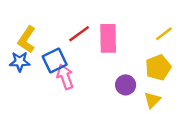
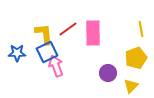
yellow line: (164, 34) -> (141, 29), turned -63
yellow L-shape: (27, 40) -> (44, 34), moved, turned 140

